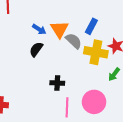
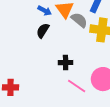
pink line: (67, 107) -> (77, 86), turned -54

